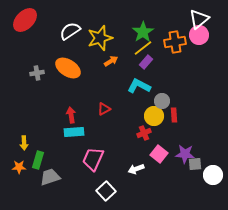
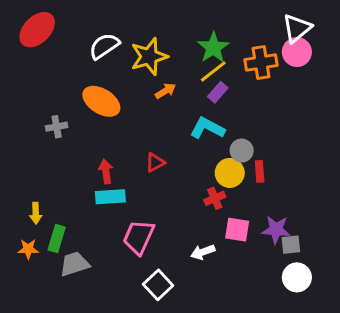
gray cross: (37, 73) -> (57, 127), moved
pink square: (159, 154) -> (237, 230), turned -30
white circle: (213, 175) -> (297, 277), moved

